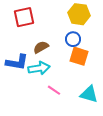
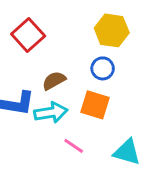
red square: (24, 17) -> (28, 35), turned -30
orange square: (79, 56) -> (95, 105), moved

